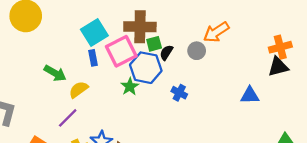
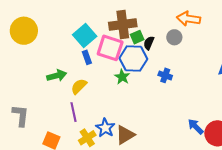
orange arrow: (216, 32) -> (189, 19), turned 50
pink square: (121, 51) -> (110, 48), turned -36
green arrow: (55, 73) -> (57, 76), turned -36
purple line: (68, 118) -> (73, 112), turned -48

